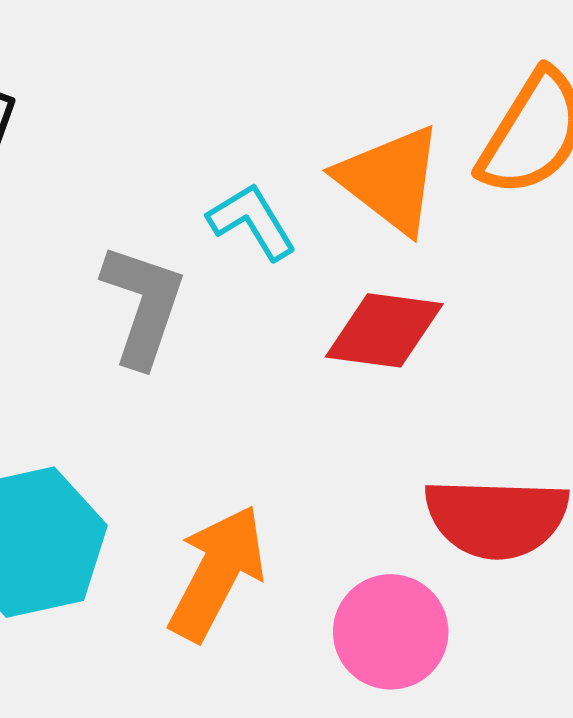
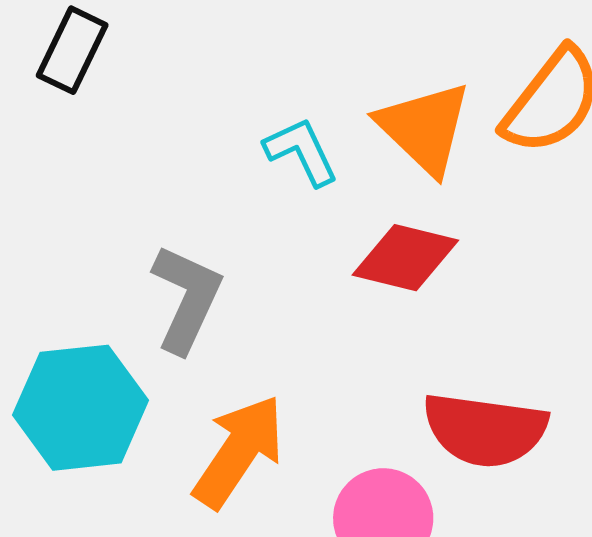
gray L-shape: (143, 305) -> (187, 299), moved

